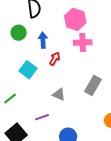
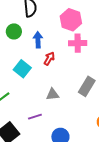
gray triangle: (59, 94) -> (52, 94), turned -32

